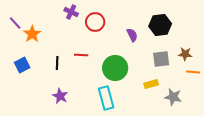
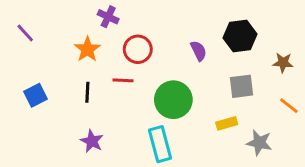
red circle: (95, 22) -> (138, 49), moved
orange star: (32, 34) -> (87, 49), moved
brown star: (185, 54) -> (283, 63), moved
orange line: (193, 72) -> (289, 106), turned 32

